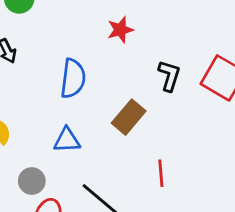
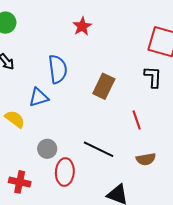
black L-shape: (169, 76) -> (153, 77), moved
blue triangle: (67, 140) -> (39, 97), moved

